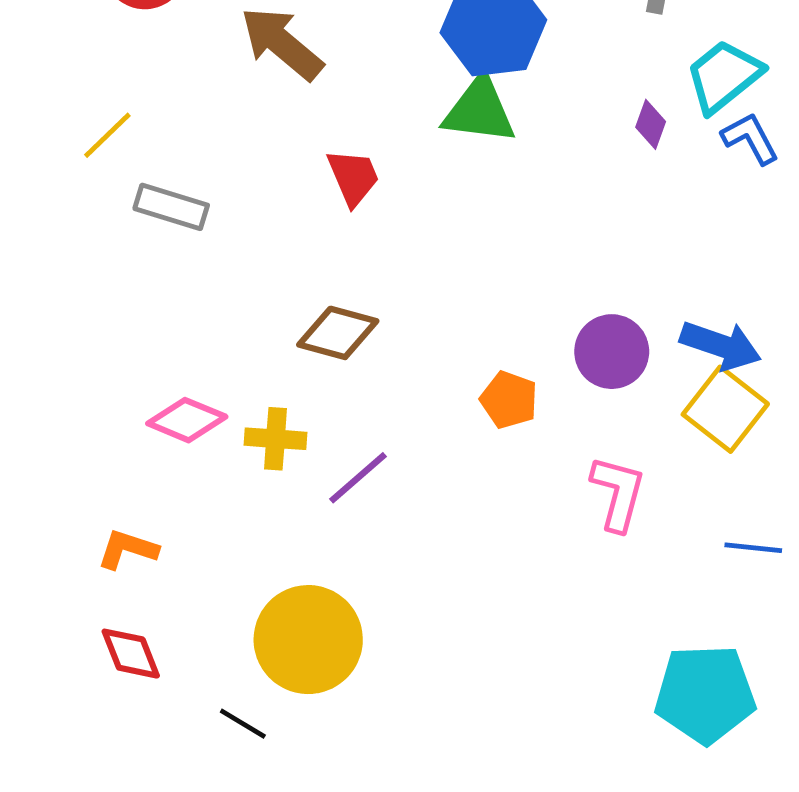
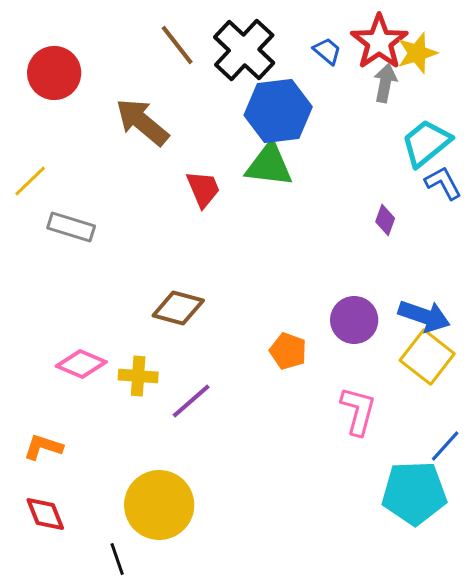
purple diamond: (651, 124) -> (385, 220), moved
red trapezoid: (353, 177) -> (203, 189), moved
blue line: (753, 548) -> (445, 446), turned -54
cyan pentagon: (705, 694) -> (414, 493), moved
black line: (243, 724) -> (117, 559), turned 40

